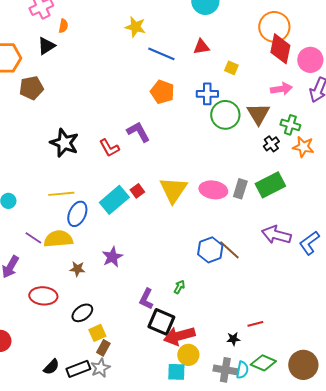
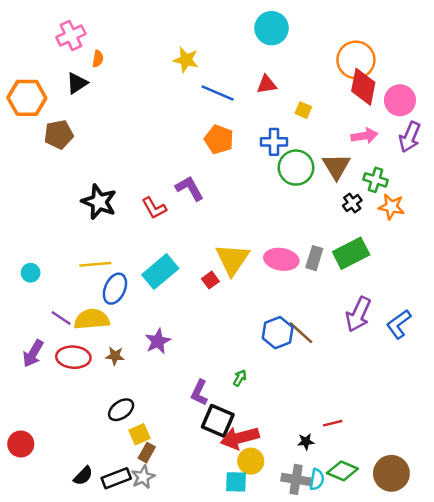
red square: (137, 191) -> (210, 280), moved
purple arrow: (276, 235) -> (358, 314), turned -80
red ellipse: (43, 296) -> (73, 357), moved

